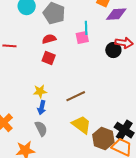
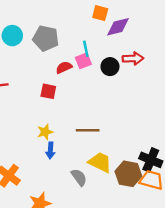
red semicircle: (49, 39) -> (64, 67), moved
black circle: (113, 50) -> (110, 67), moved
brown line: (76, 96) -> (88, 130), turned 36
gray semicircle: (41, 129) -> (79, 177), moved

